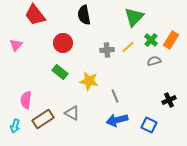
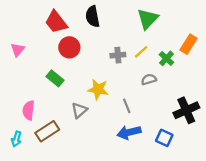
red trapezoid: (35, 15) -> (56, 22), moved
green cross: (151, 40) -> (166, 58), moved
gray semicircle: (154, 61) -> (149, 79), moved
green rectangle: (60, 72) -> (55, 78), moved
black cross: (169, 100) -> (186, 110), size x1.6
gray triangle: (72, 113) -> (79, 110), moved, turned 49

